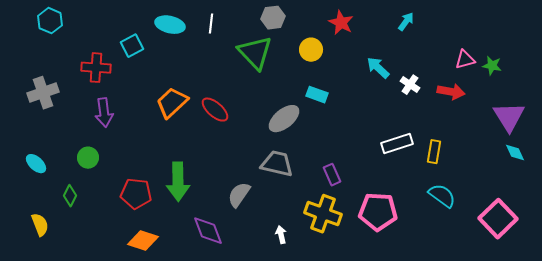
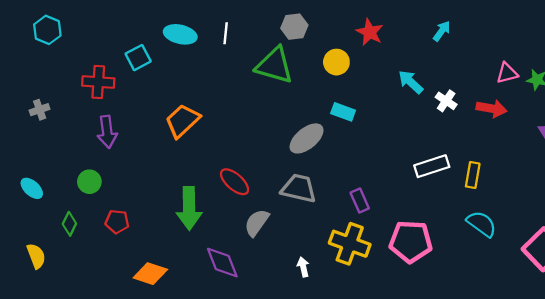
green triangle: (255, 53) -> (274, 65), turned -30
gray cross: (43, 93) -> (40, 110), size x0.6
red ellipse: (215, 110) -> (235, 182), moved
red pentagon: (136, 194) -> (117, 222), moved, size x0.7

